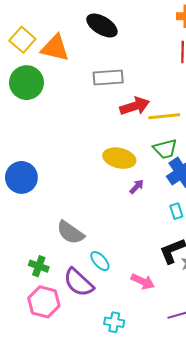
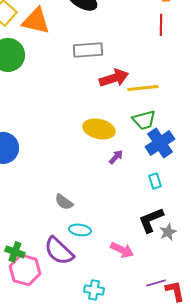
gray semicircle: (70, 233) -> (64, 202), moved, size x0.7
cyan ellipse: (100, 261) -> (80, 230), turned -40
green cross: (39, 266) -> (15, 252), moved

